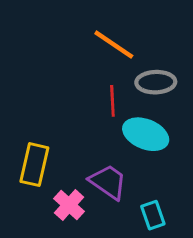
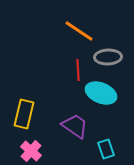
pink cross: (69, 205) -> (31, 151), moved

